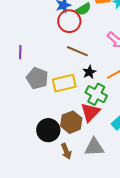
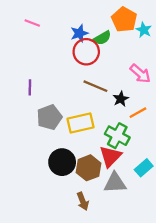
black star: (89, 72) -> (121, 99), moved
gray pentagon: (37, 78) -> (49, 117), turned 30
black circle: (48, 130) -> (62, 162), moved
gray triangle: (94, 147) -> (115, 183), moved

